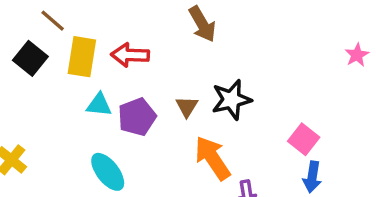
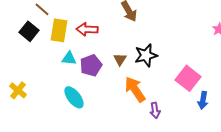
pink square: (304, 139) -> (188, 78), size x1.4
blue arrow: (312, 177) -> (203, 100), moved

